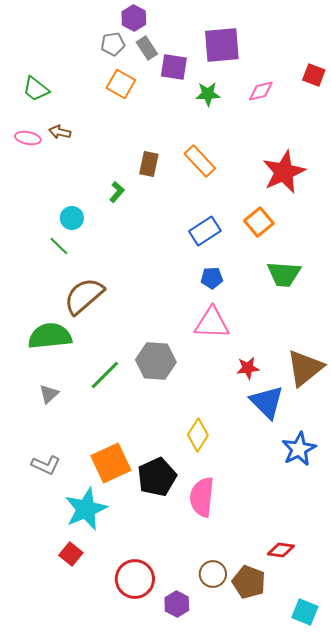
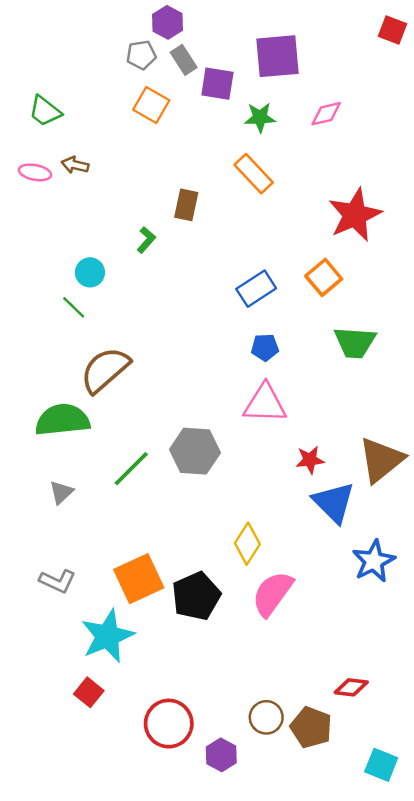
red square: (314, 75) -> (392, 30), moved
orange rectangle: (200, 161) -> (254, 174), moved
pink semicircle: (202, 497) -> (272, 594), moved, turned 30

